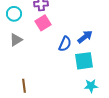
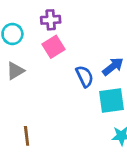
blue semicircle: (65, 44) -> (85, 76), turned -49

